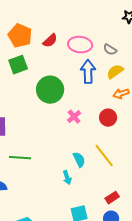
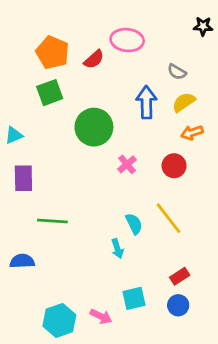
pink ellipse: (80, 45) -> (127, 40), moved

